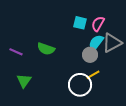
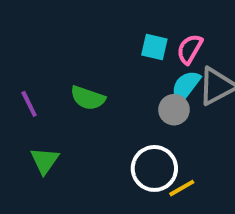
purple line: (16, 52) -> (29, 104), turned 40
yellow line: (93, 75) -> (182, 188), moved

